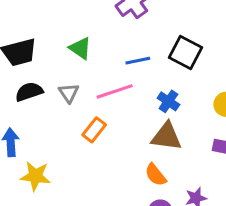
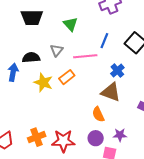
blue line: (138, 61) -> (104, 41), turned -70
black semicircle: (29, 92) -> (31, 58), moved
yellow star: (35, 176) -> (43, 82), moved

